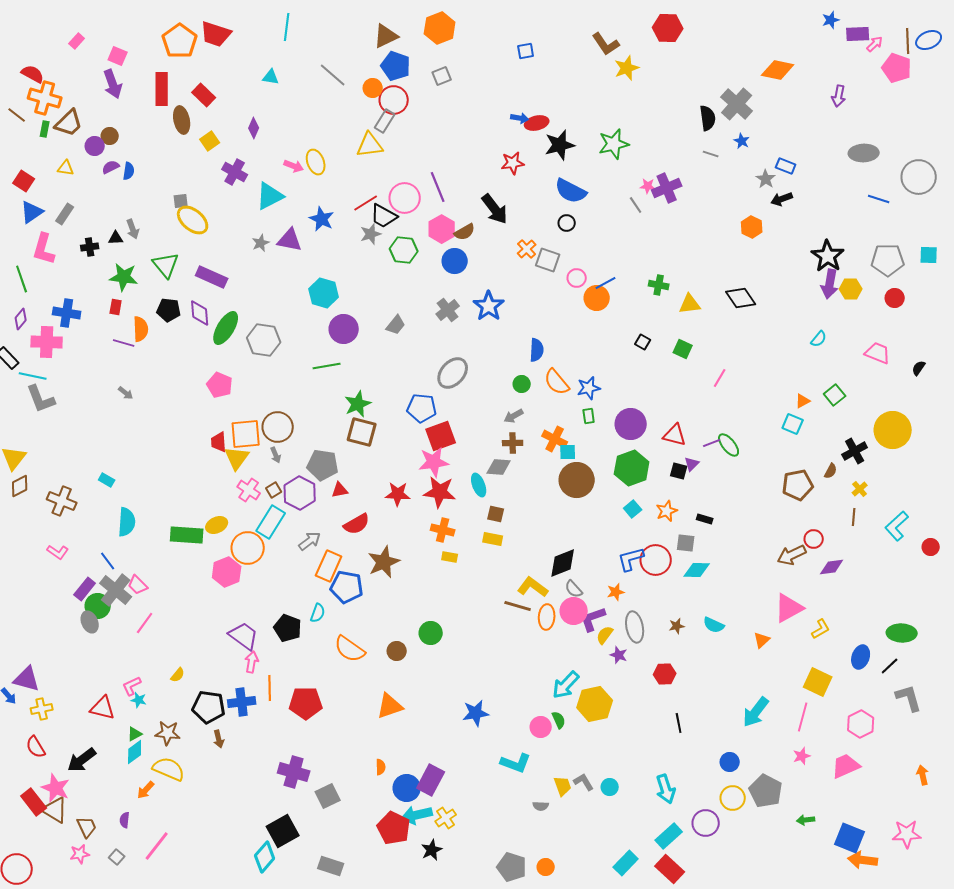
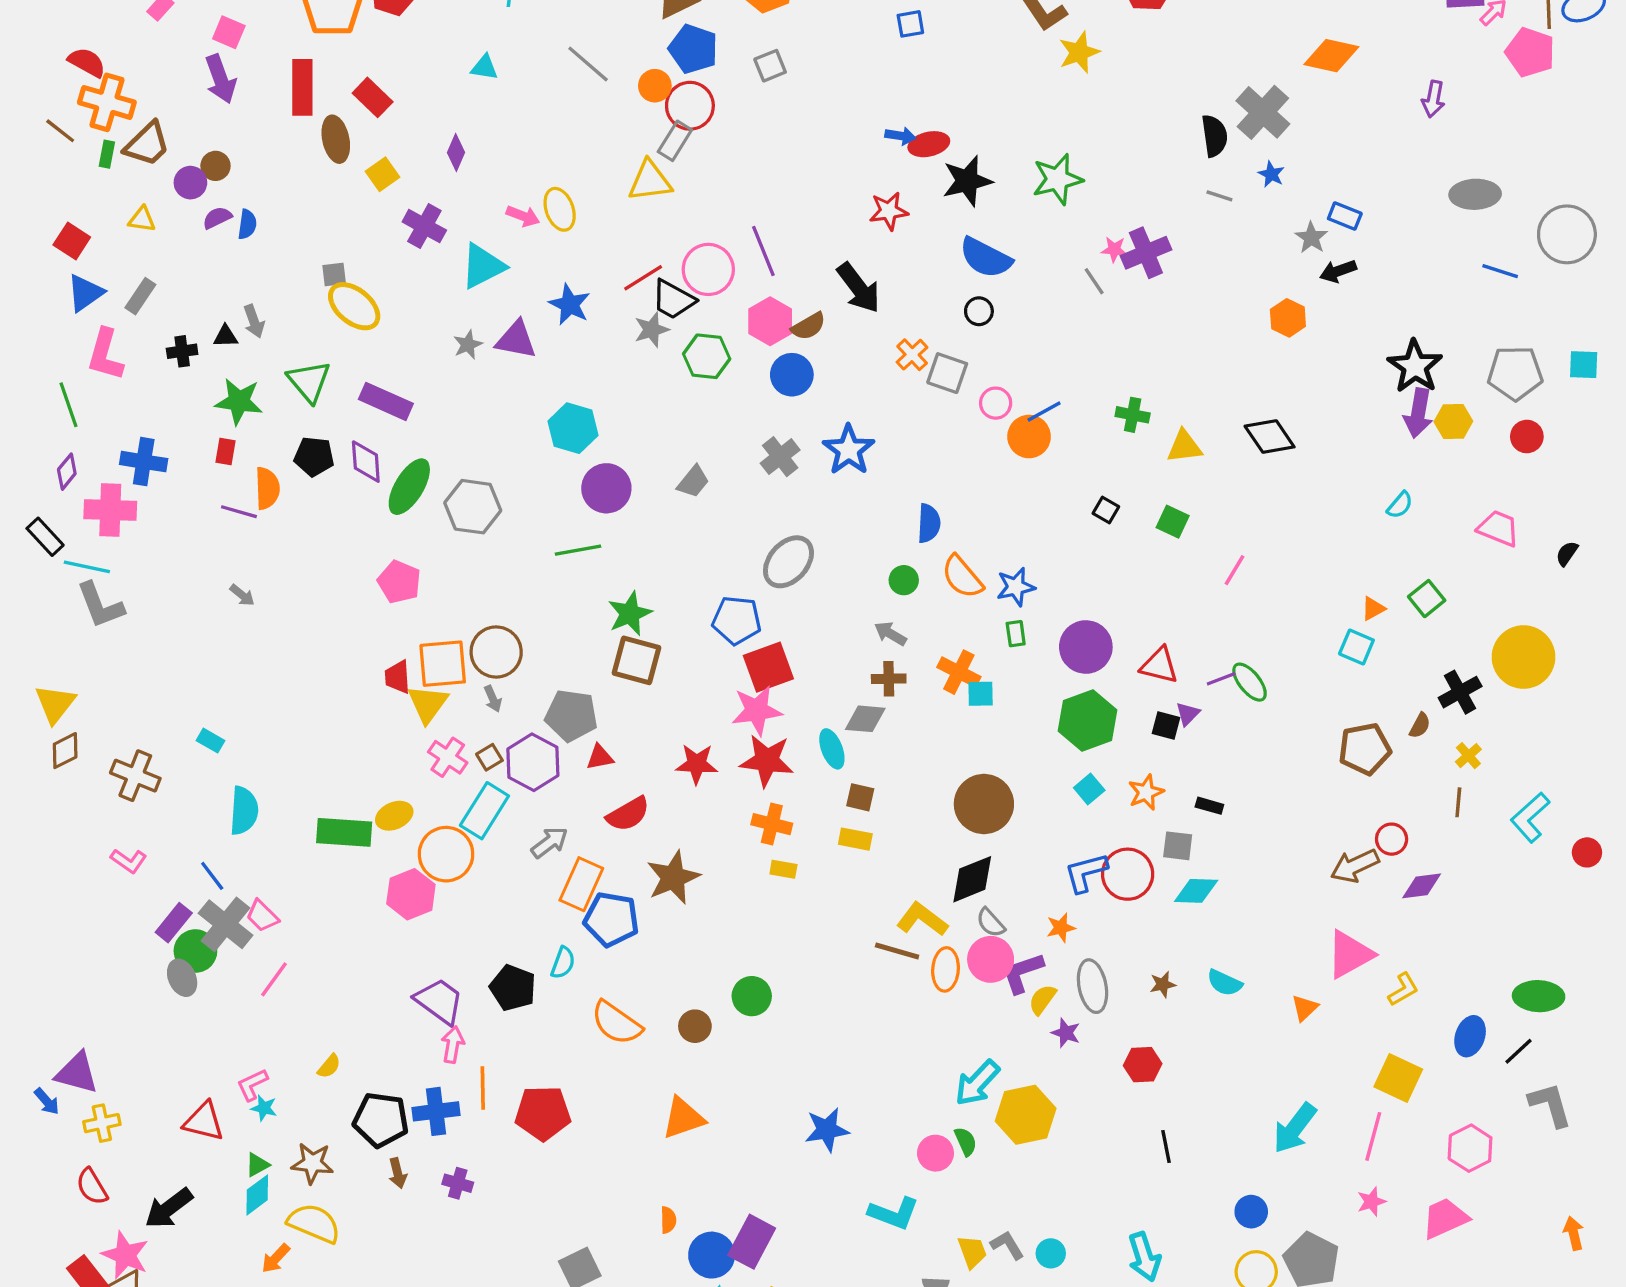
gray arrow: (514, 416) -> (890, 634), turned 60
brown circle: (577, 480) -> (984, 804), moved
purple cross: (294, 772) -> (458, 1183), moved, size x0.6

